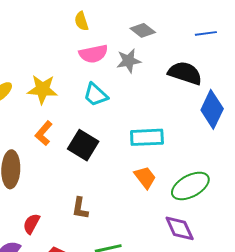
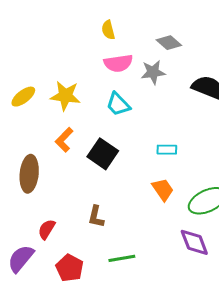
cyan rectangle: (147, 137) -> (167, 150), size x0.6

